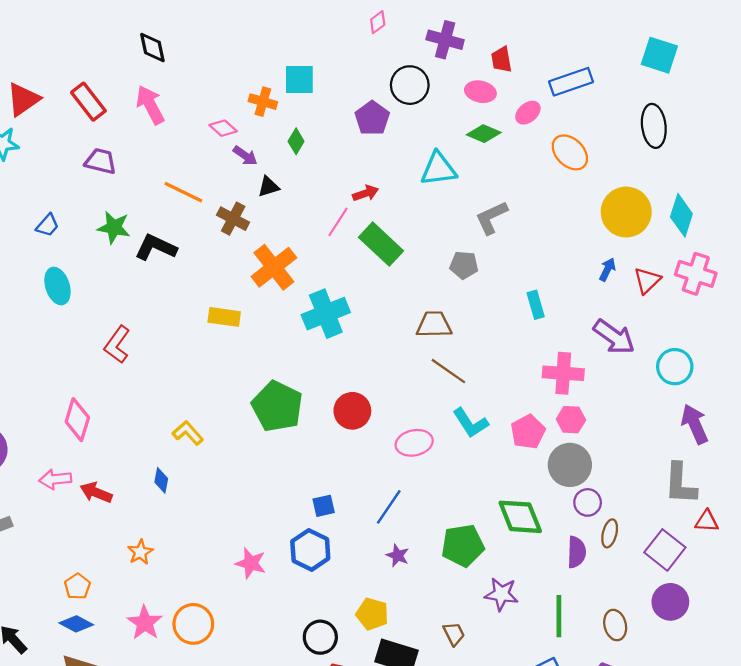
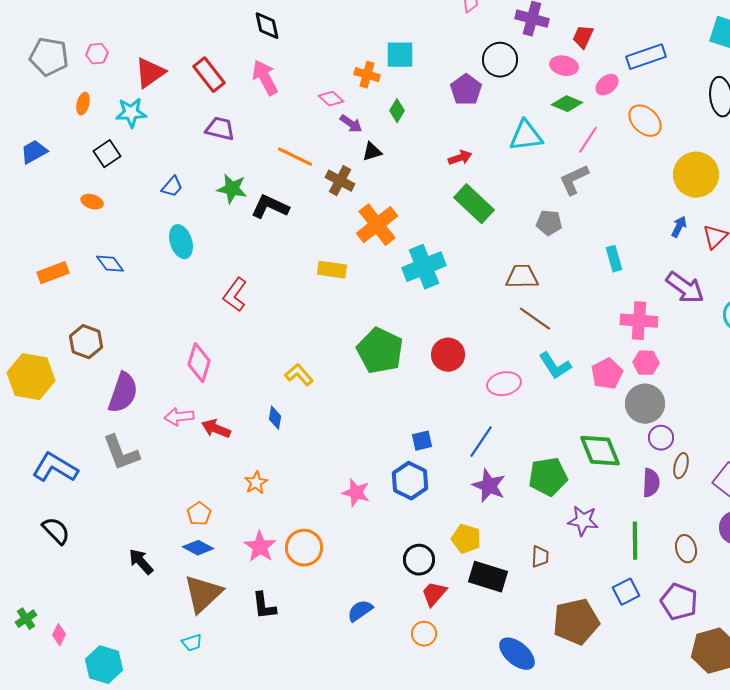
red trapezoid: (501, 60) -> (583, 37), turned 35
pink line: (338, 222) -> (588, 140), moved
purple star: (398, 555) -> (489, 486), size x1.6
brown trapezoid: (454, 634) -> (540, 557), turned 30

